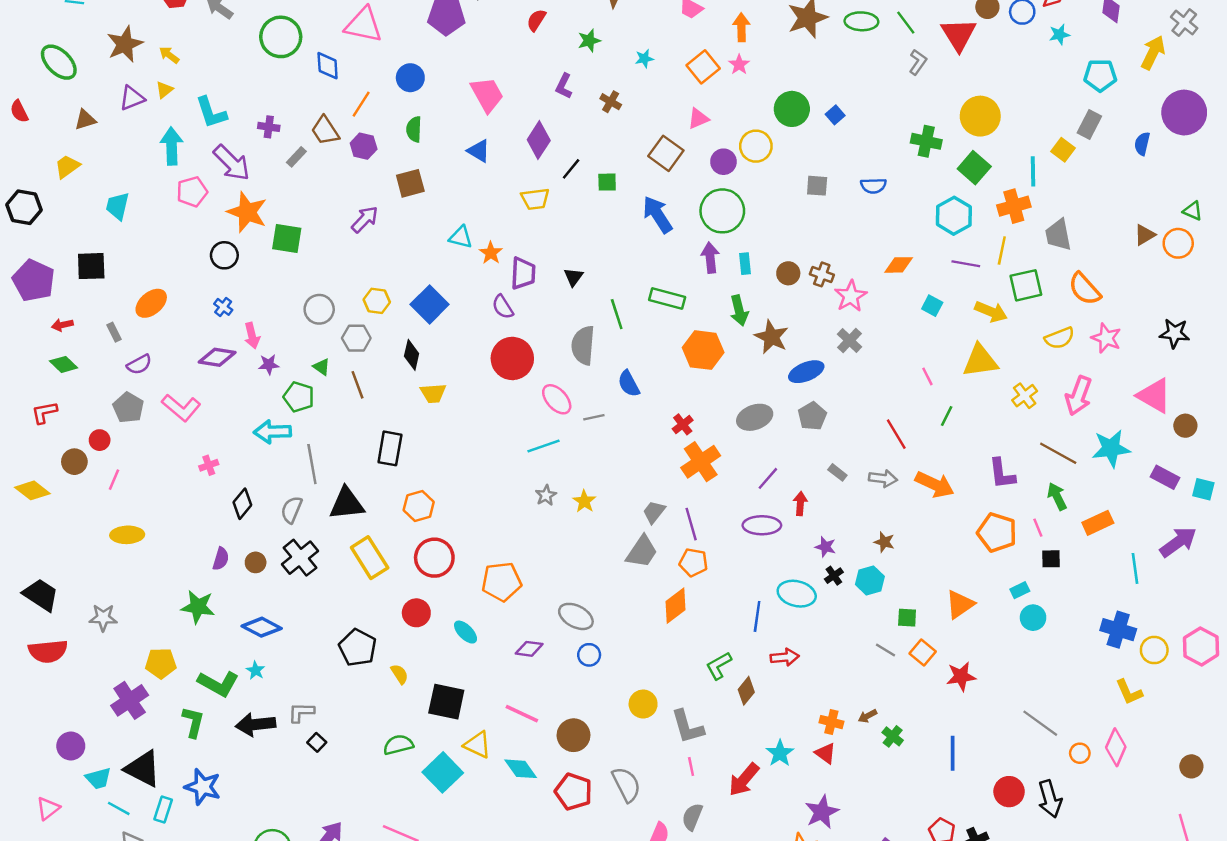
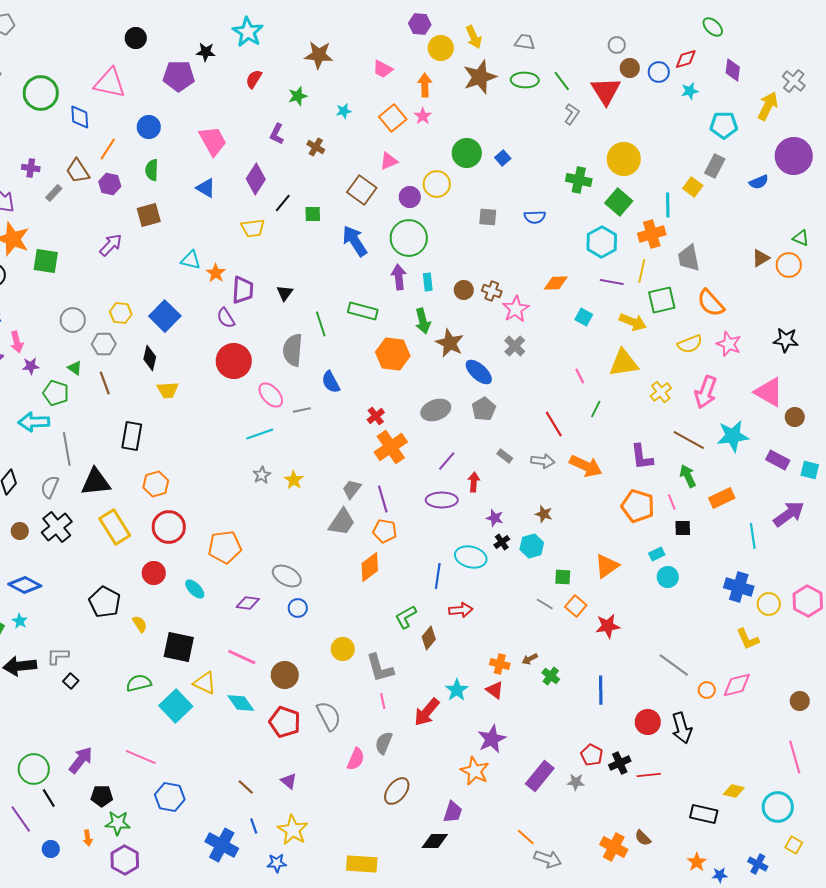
blue semicircle: (1142, 144) -> (759, 182), turned -126
blue ellipse: (806, 372) -> (479, 372), turned 64
pink diamond: (1116, 747) -> (737, 685), turned 52

